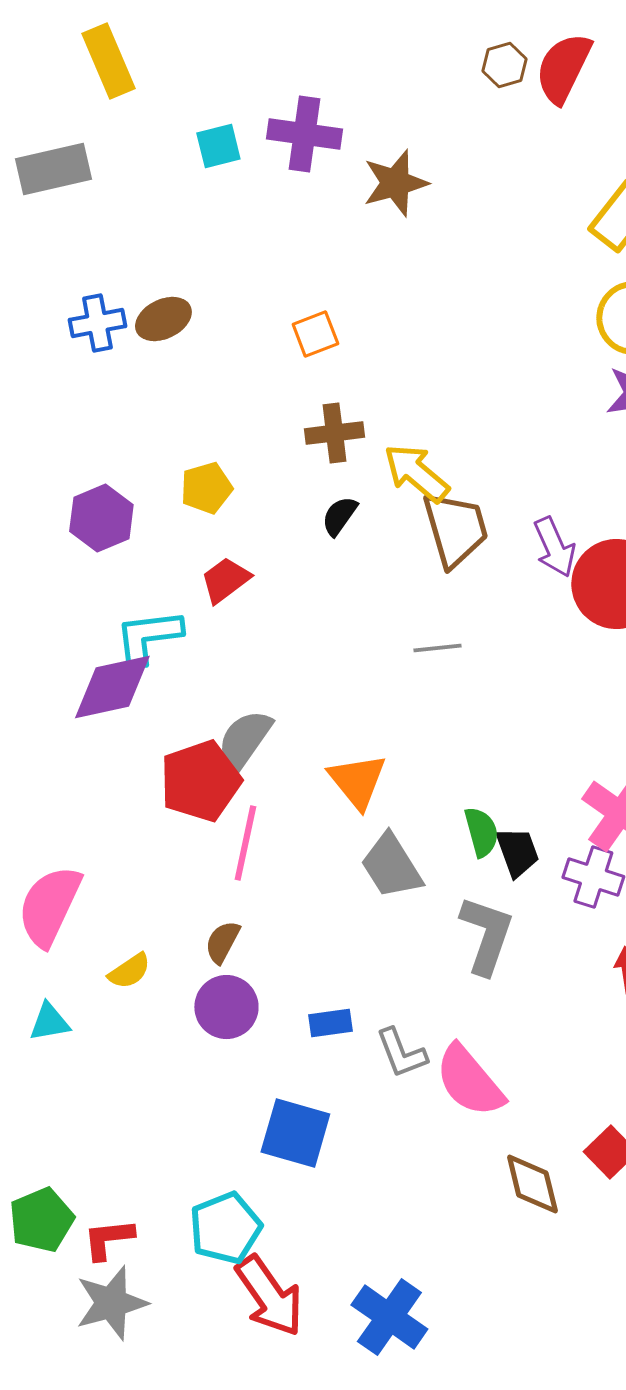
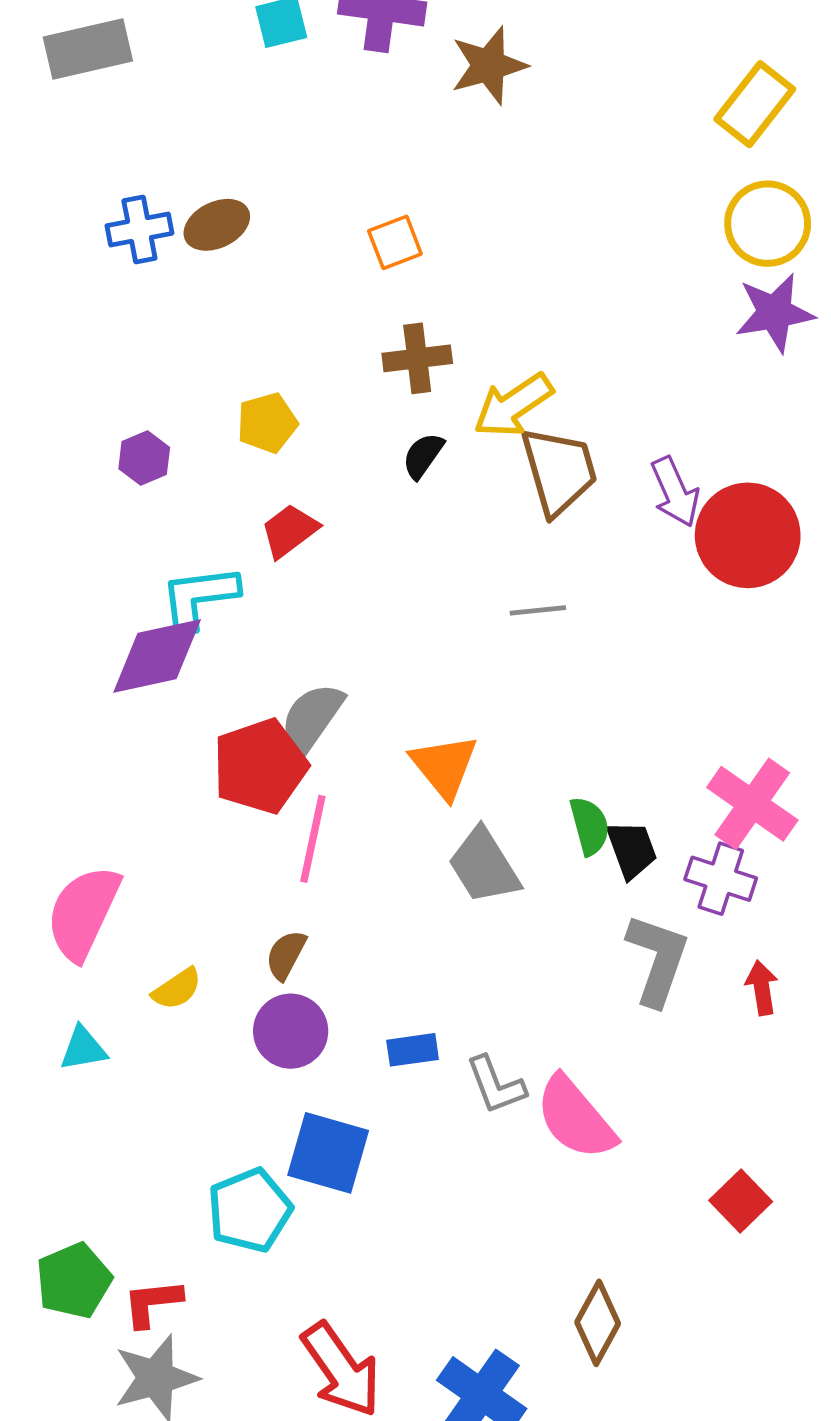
yellow arrow: (416, 473) -> (513, 405), turned -74
purple hexagon: (101, 518) -> (144, 458), size x0.7
gray L-shape: (486, 935) -> (657, 960), moved
blue square: (295, 1133) -> (328, 1153), moved
brown diamond: (532, 1184) -> (598, 1323), moved, turned 42
cyan pentagon: (225, 1228) -> (250, 1210), moved

